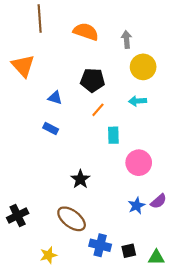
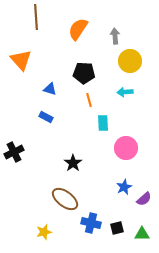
orange semicircle: (86, 32) -> (78, 29), turned -75
orange line: (98, 110) -> (89, 100), turned -56
purple semicircle: (159, 201) -> (144, 199), moved
black cross: (18, 216) -> (14, 152), moved

